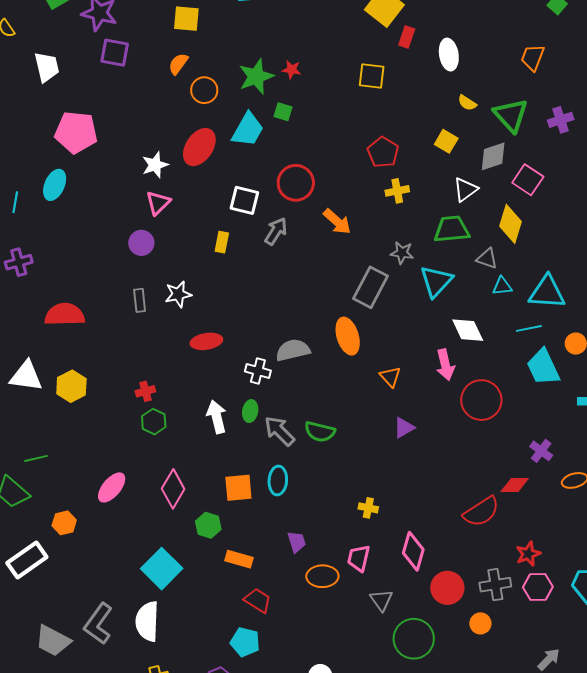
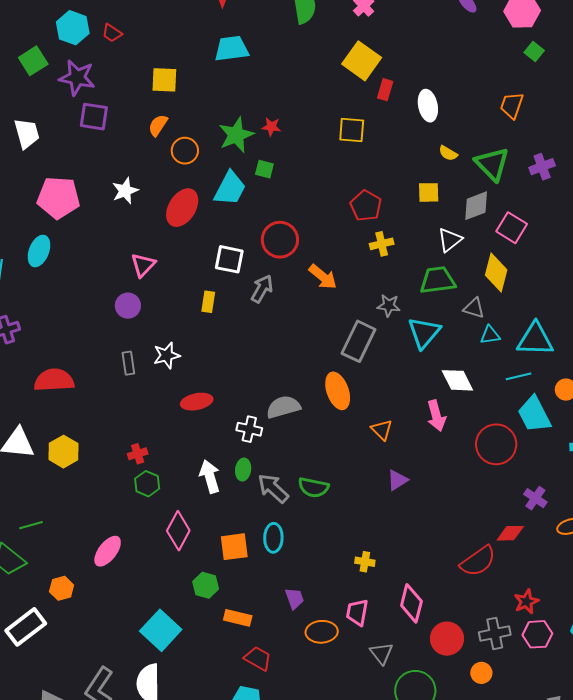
yellow square: (446, 141) -> (429, 192), turned -30
white star: (155, 165) -> (125, 191), moved
red circle: (481, 400) -> (496, 444), moved
pink diamond: (173, 489) -> (178, 531), moved

